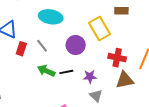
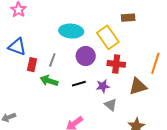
cyan ellipse: (51, 17) -> (71, 31), moved
gray line: (42, 46) -> (52, 60), turned 64
red cross: (117, 58) -> (116, 64), moved
green arrow: (46, 71) -> (49, 81), moved

